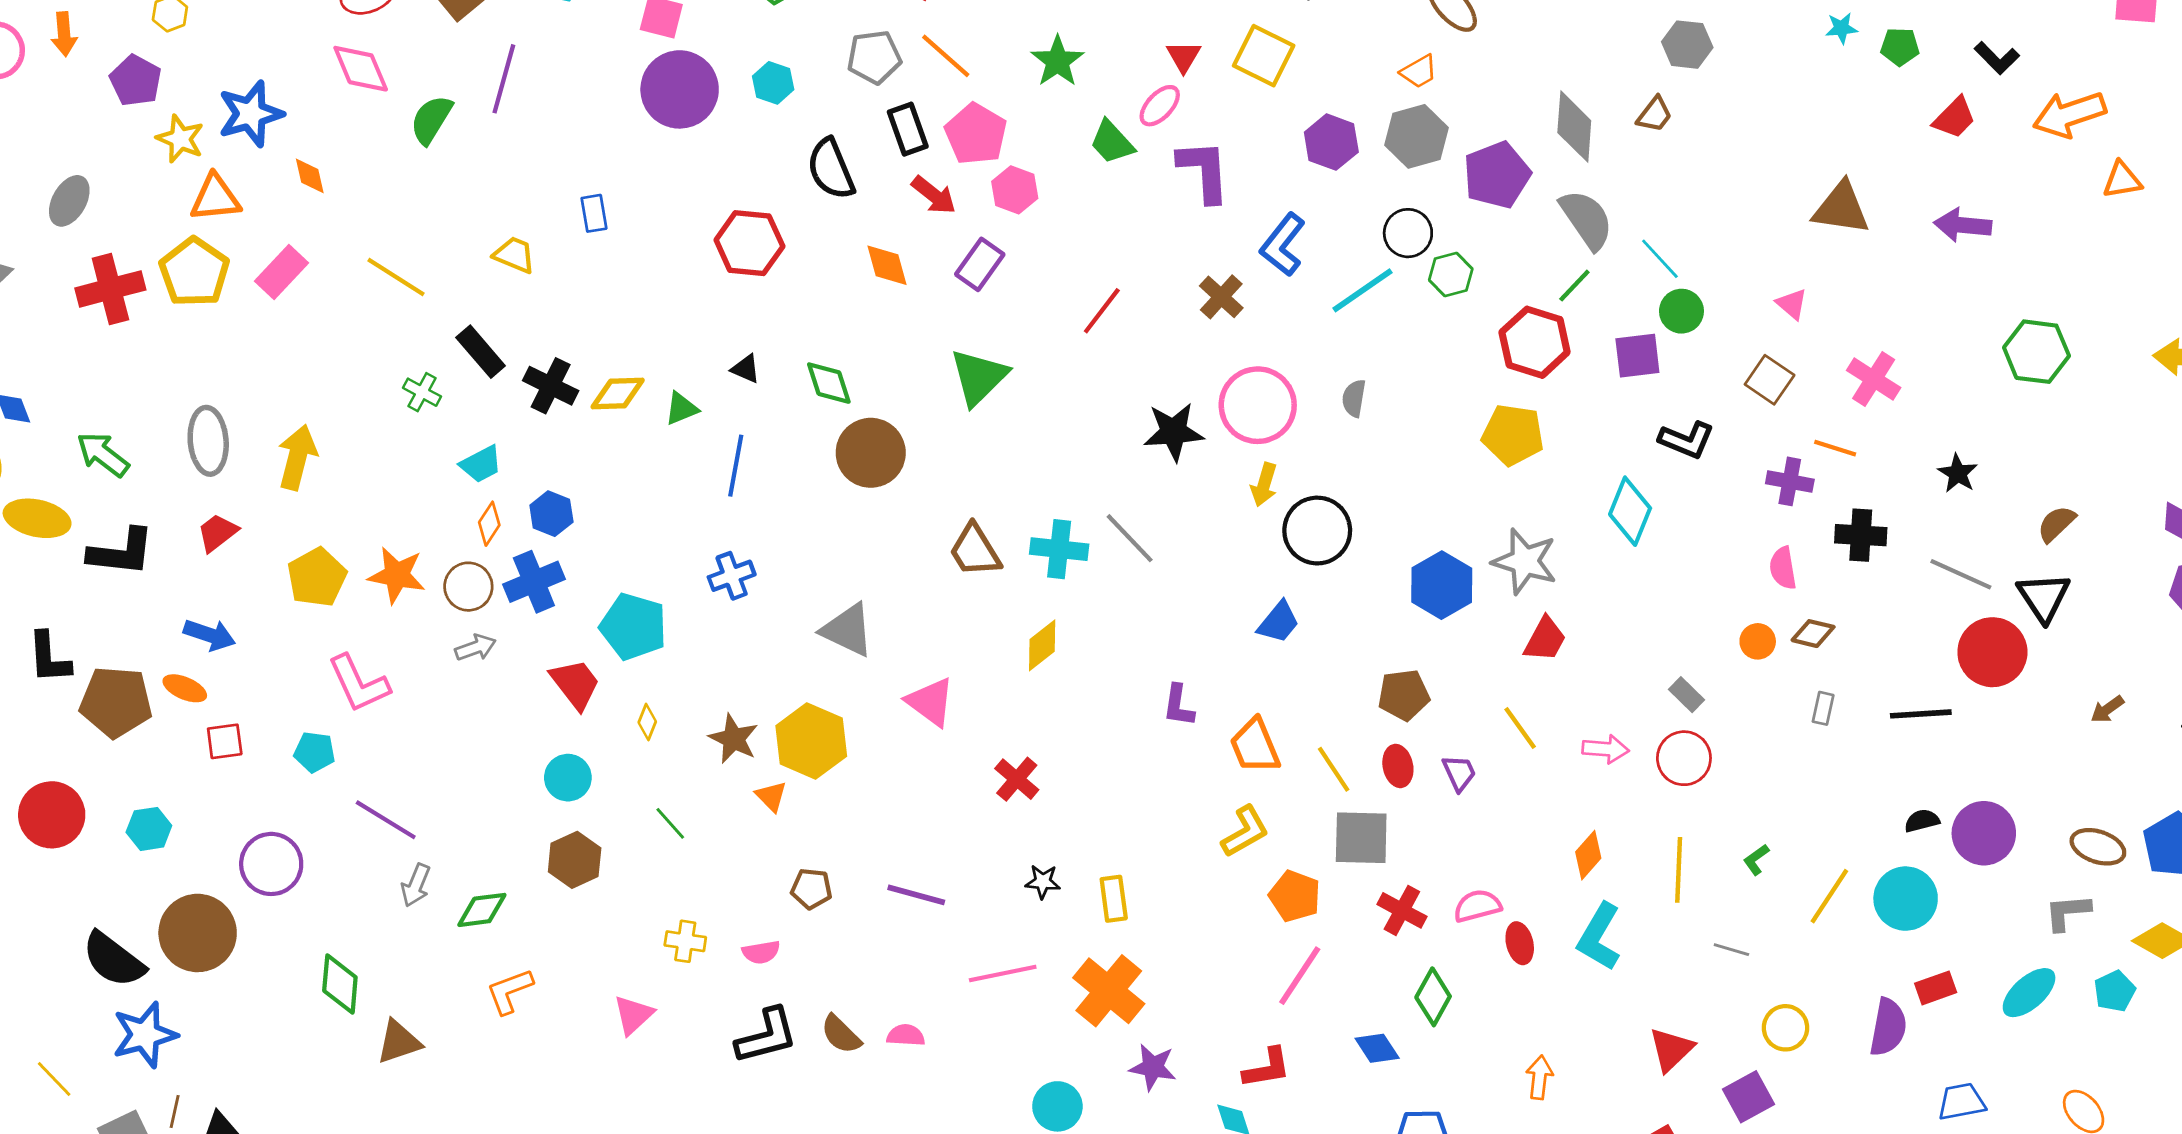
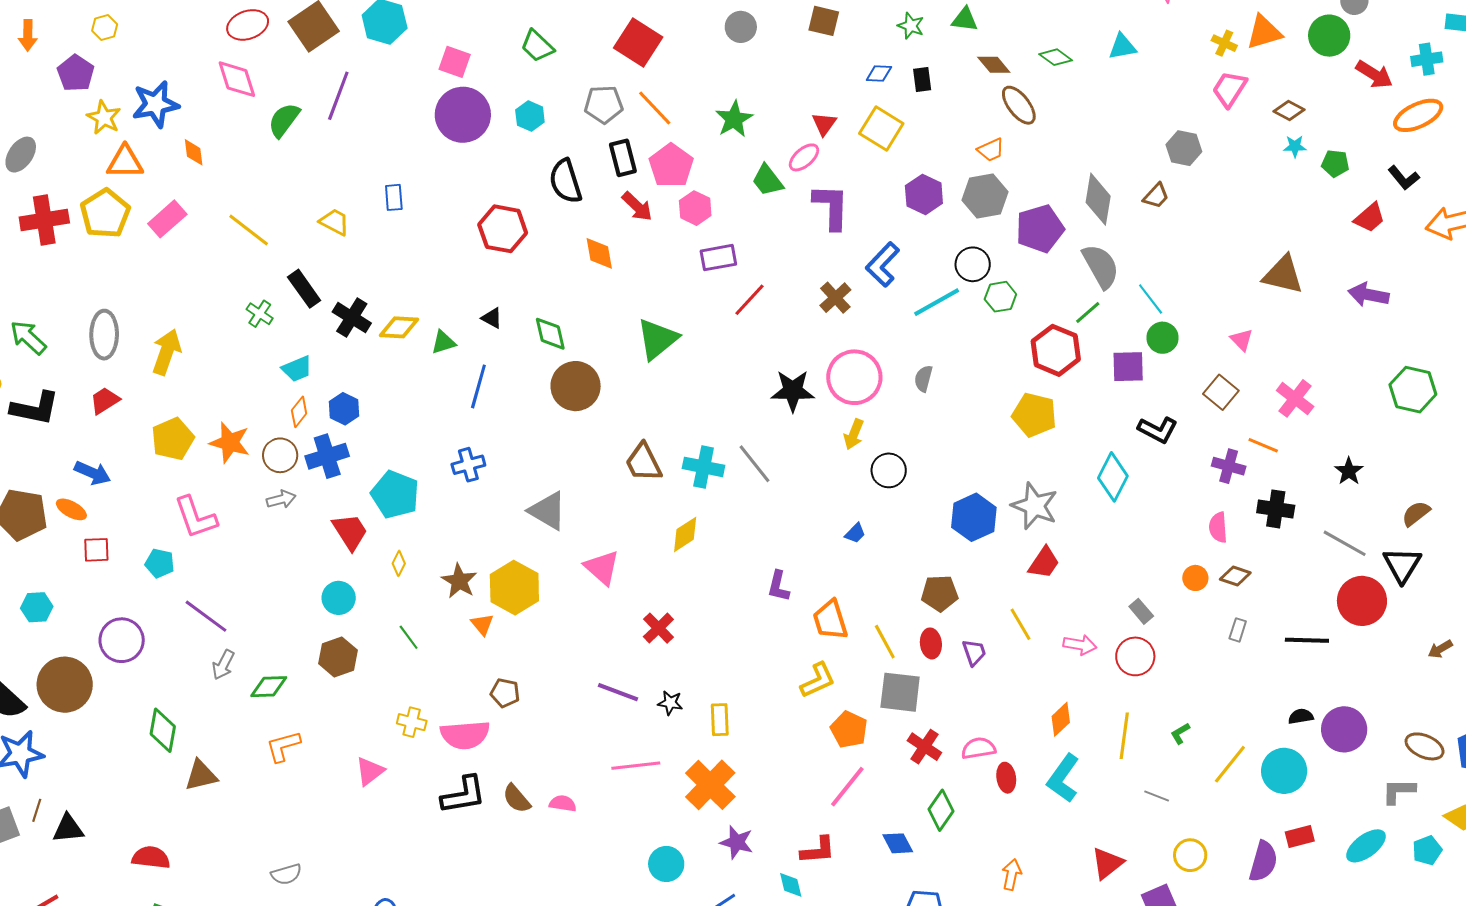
purple rectangle: (980, 264) -> (718, 258), moved, turned 39
black circle: (1317, 531) -> (889, 470), size x0.7
blue trapezoid: (1279, 622) -> (855, 533), size x0.7
purple line: (916, 895) -> (618, 692), moved
pink semicircle: (761, 952) -> (465, 735), size x1.8

